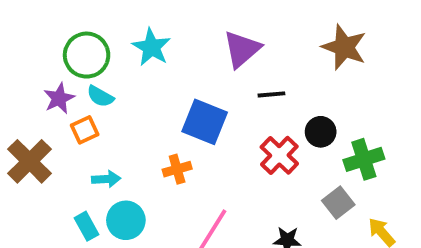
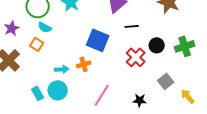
purple star: (59, 98) -> (12, 28), moved
orange square: (85, 130) -> (37, 44), turned -32
green cross: (364, 159) -> (185, 46), moved
cyan arrow: (106, 179) -> (62, 69), moved

